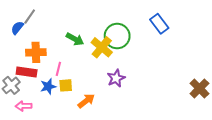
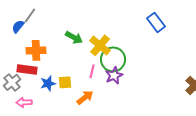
green circle: (117, 36) -> (113, 59), moved
pink line: (58, 69) -> (92, 71), moved

